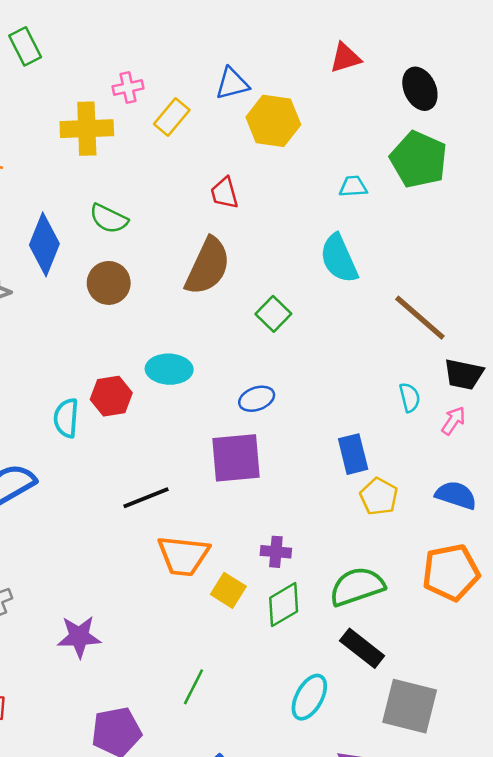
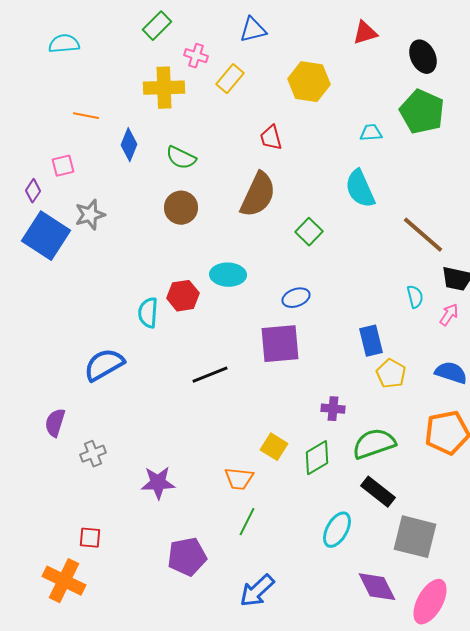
green rectangle: (25, 46) -> (157, 26), moved, turned 72
blue triangle: (232, 84) -> (253, 30), moved
pink cross: (128, 87) -> (196, 56), turned 30
blue diamond: (44, 244) -> (129, 145), moved, size x0.7
purple cross: (276, 552) -> (333, 409), moved
orange trapezoid: (183, 556) -> (239, 479), moved, size x0.7

